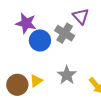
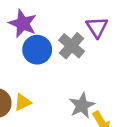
gray star: (67, 75) -> (82, 105), moved

